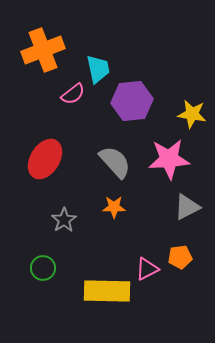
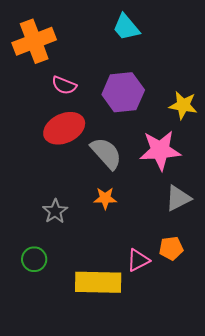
cyan trapezoid: (98, 69) -> (126, 27), moved, turned 152
pink semicircle: (73, 94) -> (64, 85), turned 60
red ellipse: (45, 159) -> (64, 128), moved, turned 33

